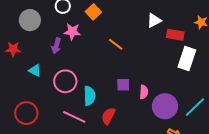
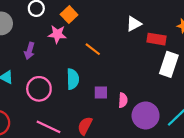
pink star: (72, 32) -> (57, 34), moved
cyan semicircle: (89, 96) -> (73, 79), moved

